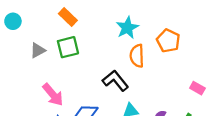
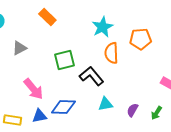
orange pentagon: (168, 41) -> (140, 39), turned -30
green square: (68, 47) -> (64, 60), moved

